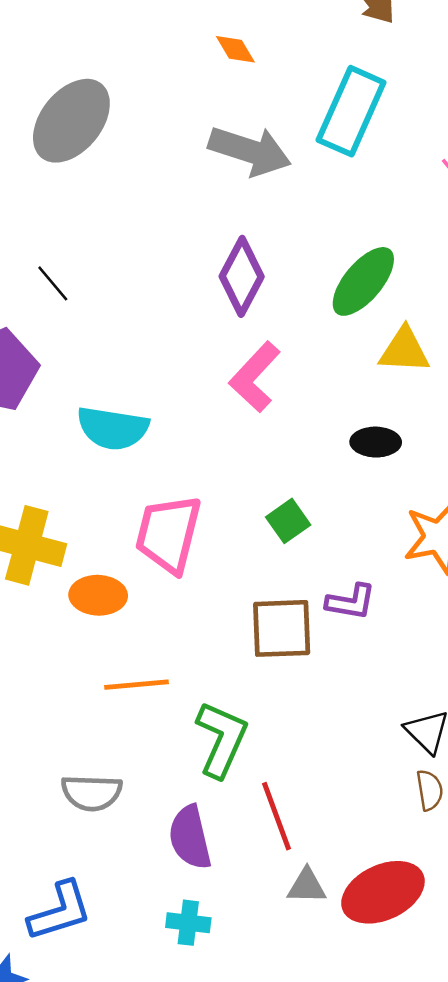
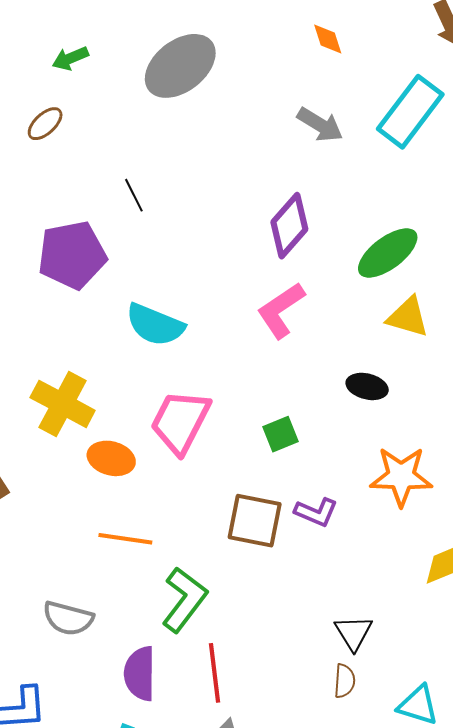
gray arrow: (250, 151) -> (320, 125), size x0.7

